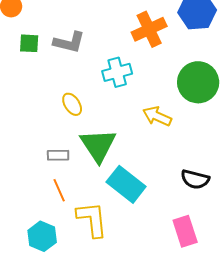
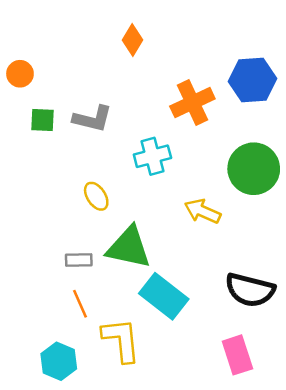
green triangle: (98, 145) -> (129, 247), turned -45
black semicircle: (195, 179) -> (250, 290), size x1.4

